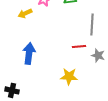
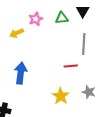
gray star: (98, 55) -> (89, 92), moved
yellow star: (69, 76) -> (61, 96), turned 30

